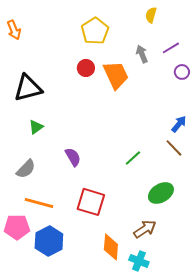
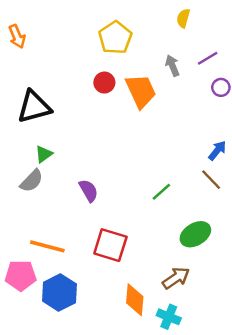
gray semicircle: (26, 169) -> (32, 181), moved

